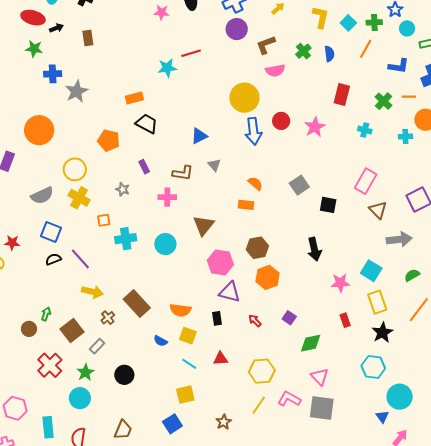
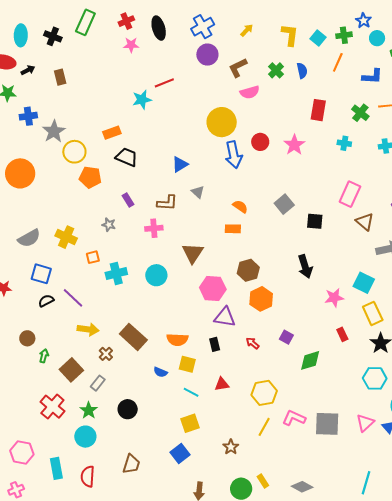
yellow circle: (75, 169) -> (74, 152), moved
brown circle: (29, 329) -> (27, 338), moved
pink triangle: (320, 377) -> (365, 423), moved, turned 36

